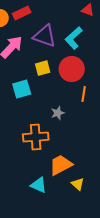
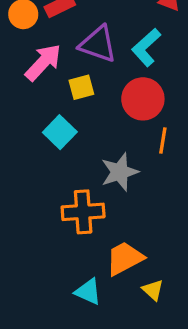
yellow square: (43, 68) -> (81, 87), moved
cyan square: (22, 89) -> (60, 132), turned -30
gray star: (58, 113) -> (120, 172), size x1.6

